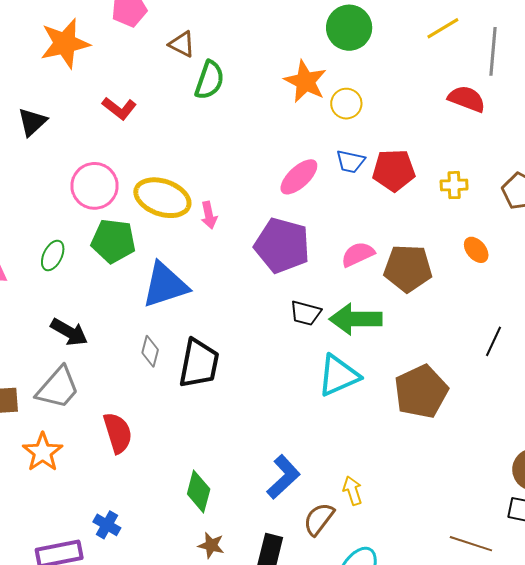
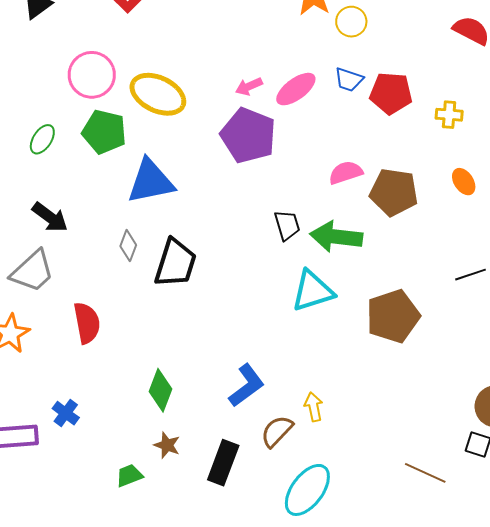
pink arrow: (209, 215) -> (249, 86), moved, turned 72
purple pentagon: (282, 245) -> (248, 135), moved
black trapezoid: (306, 313) -> (287, 225), turned -128
black line: (493, 341) -> (471, 275), turned 40

